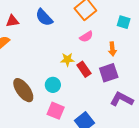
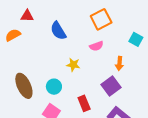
blue semicircle: (44, 17) -> (58, 31), moved
red rectangle: (84, 69) -> (84, 103), moved
purple square: (109, 73) -> (111, 86), turned -30

